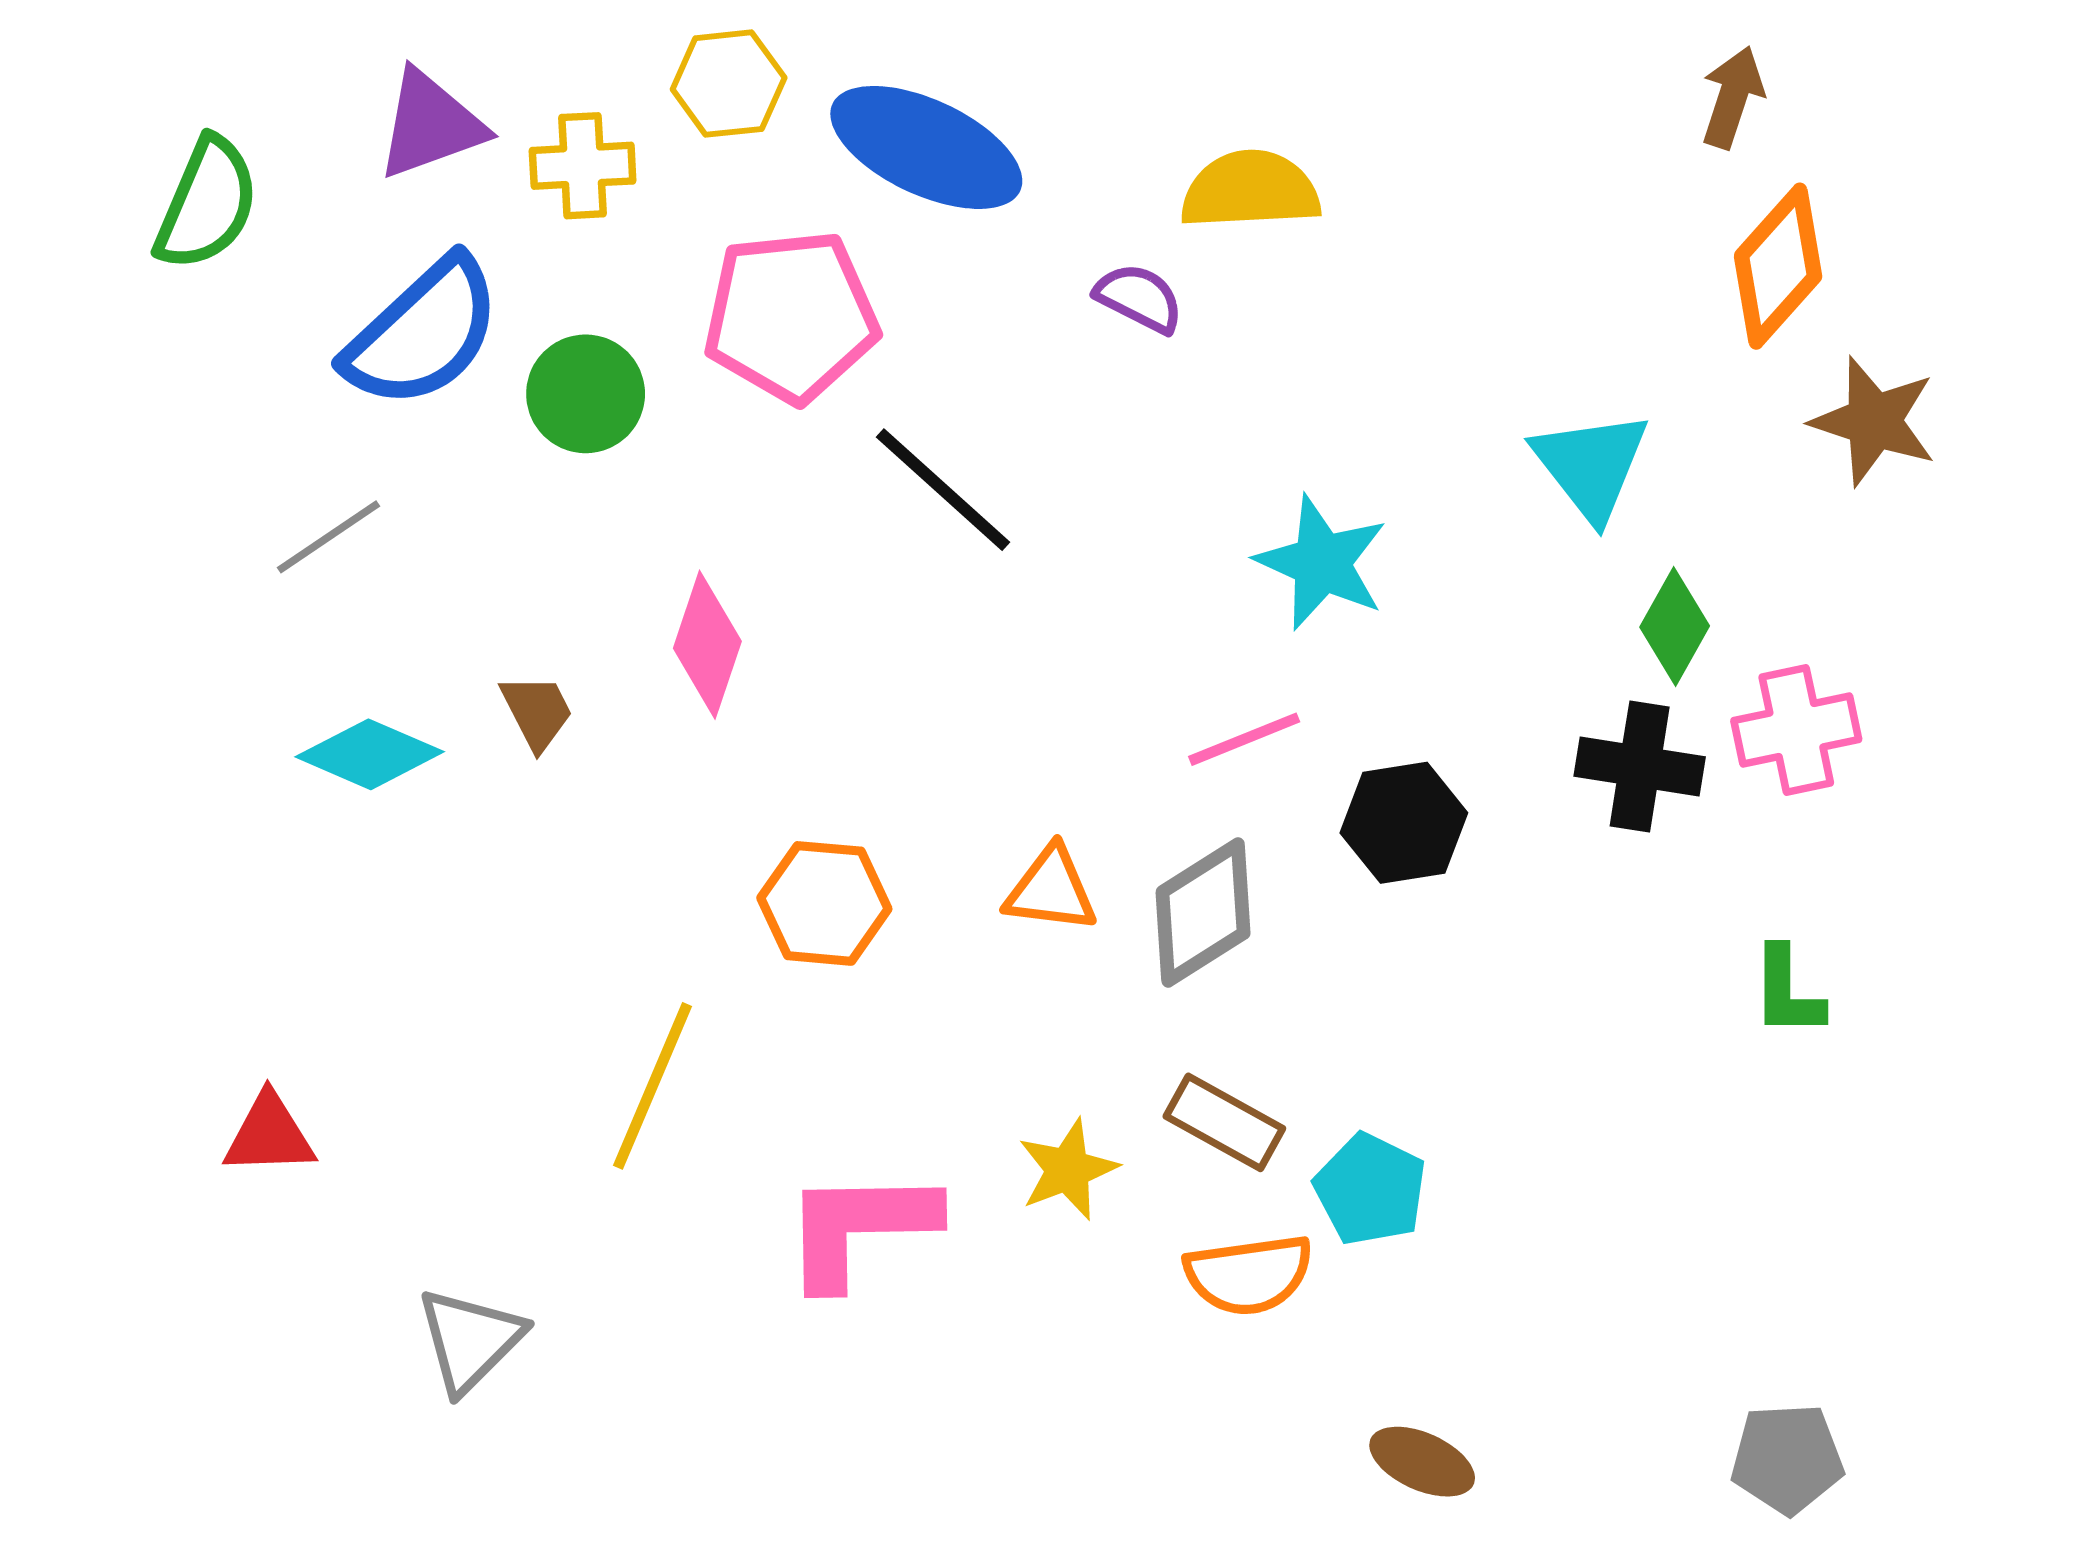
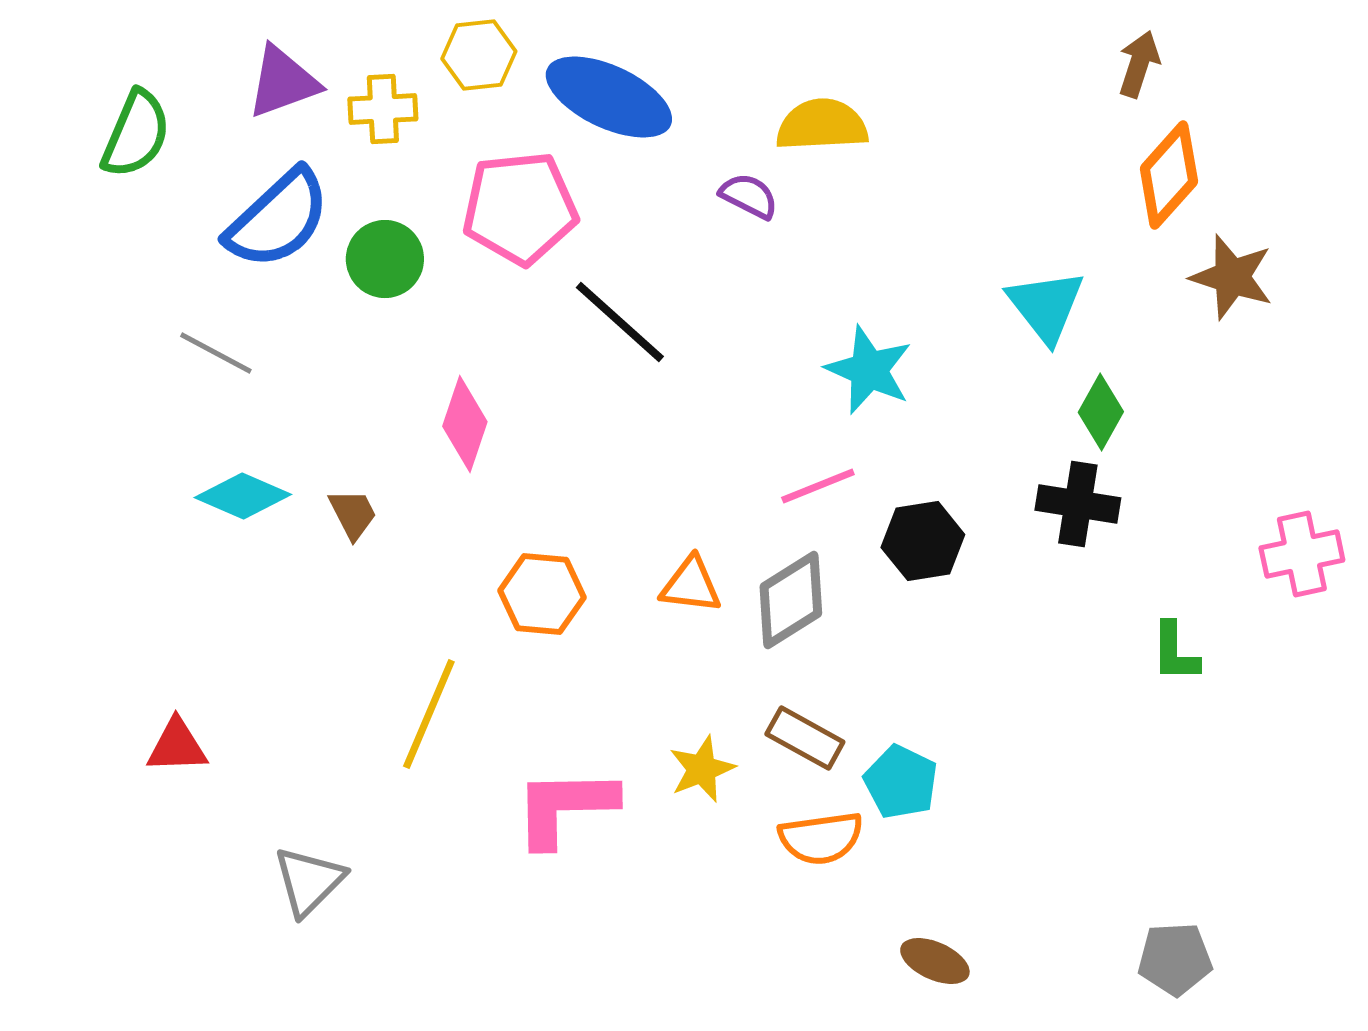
gray line: (329, 537) -> (216, 353), turned 62
brown trapezoid: (537, 712) -> (353, 514), moved
pink cross: (1796, 730) -> (1302, 554), moved

